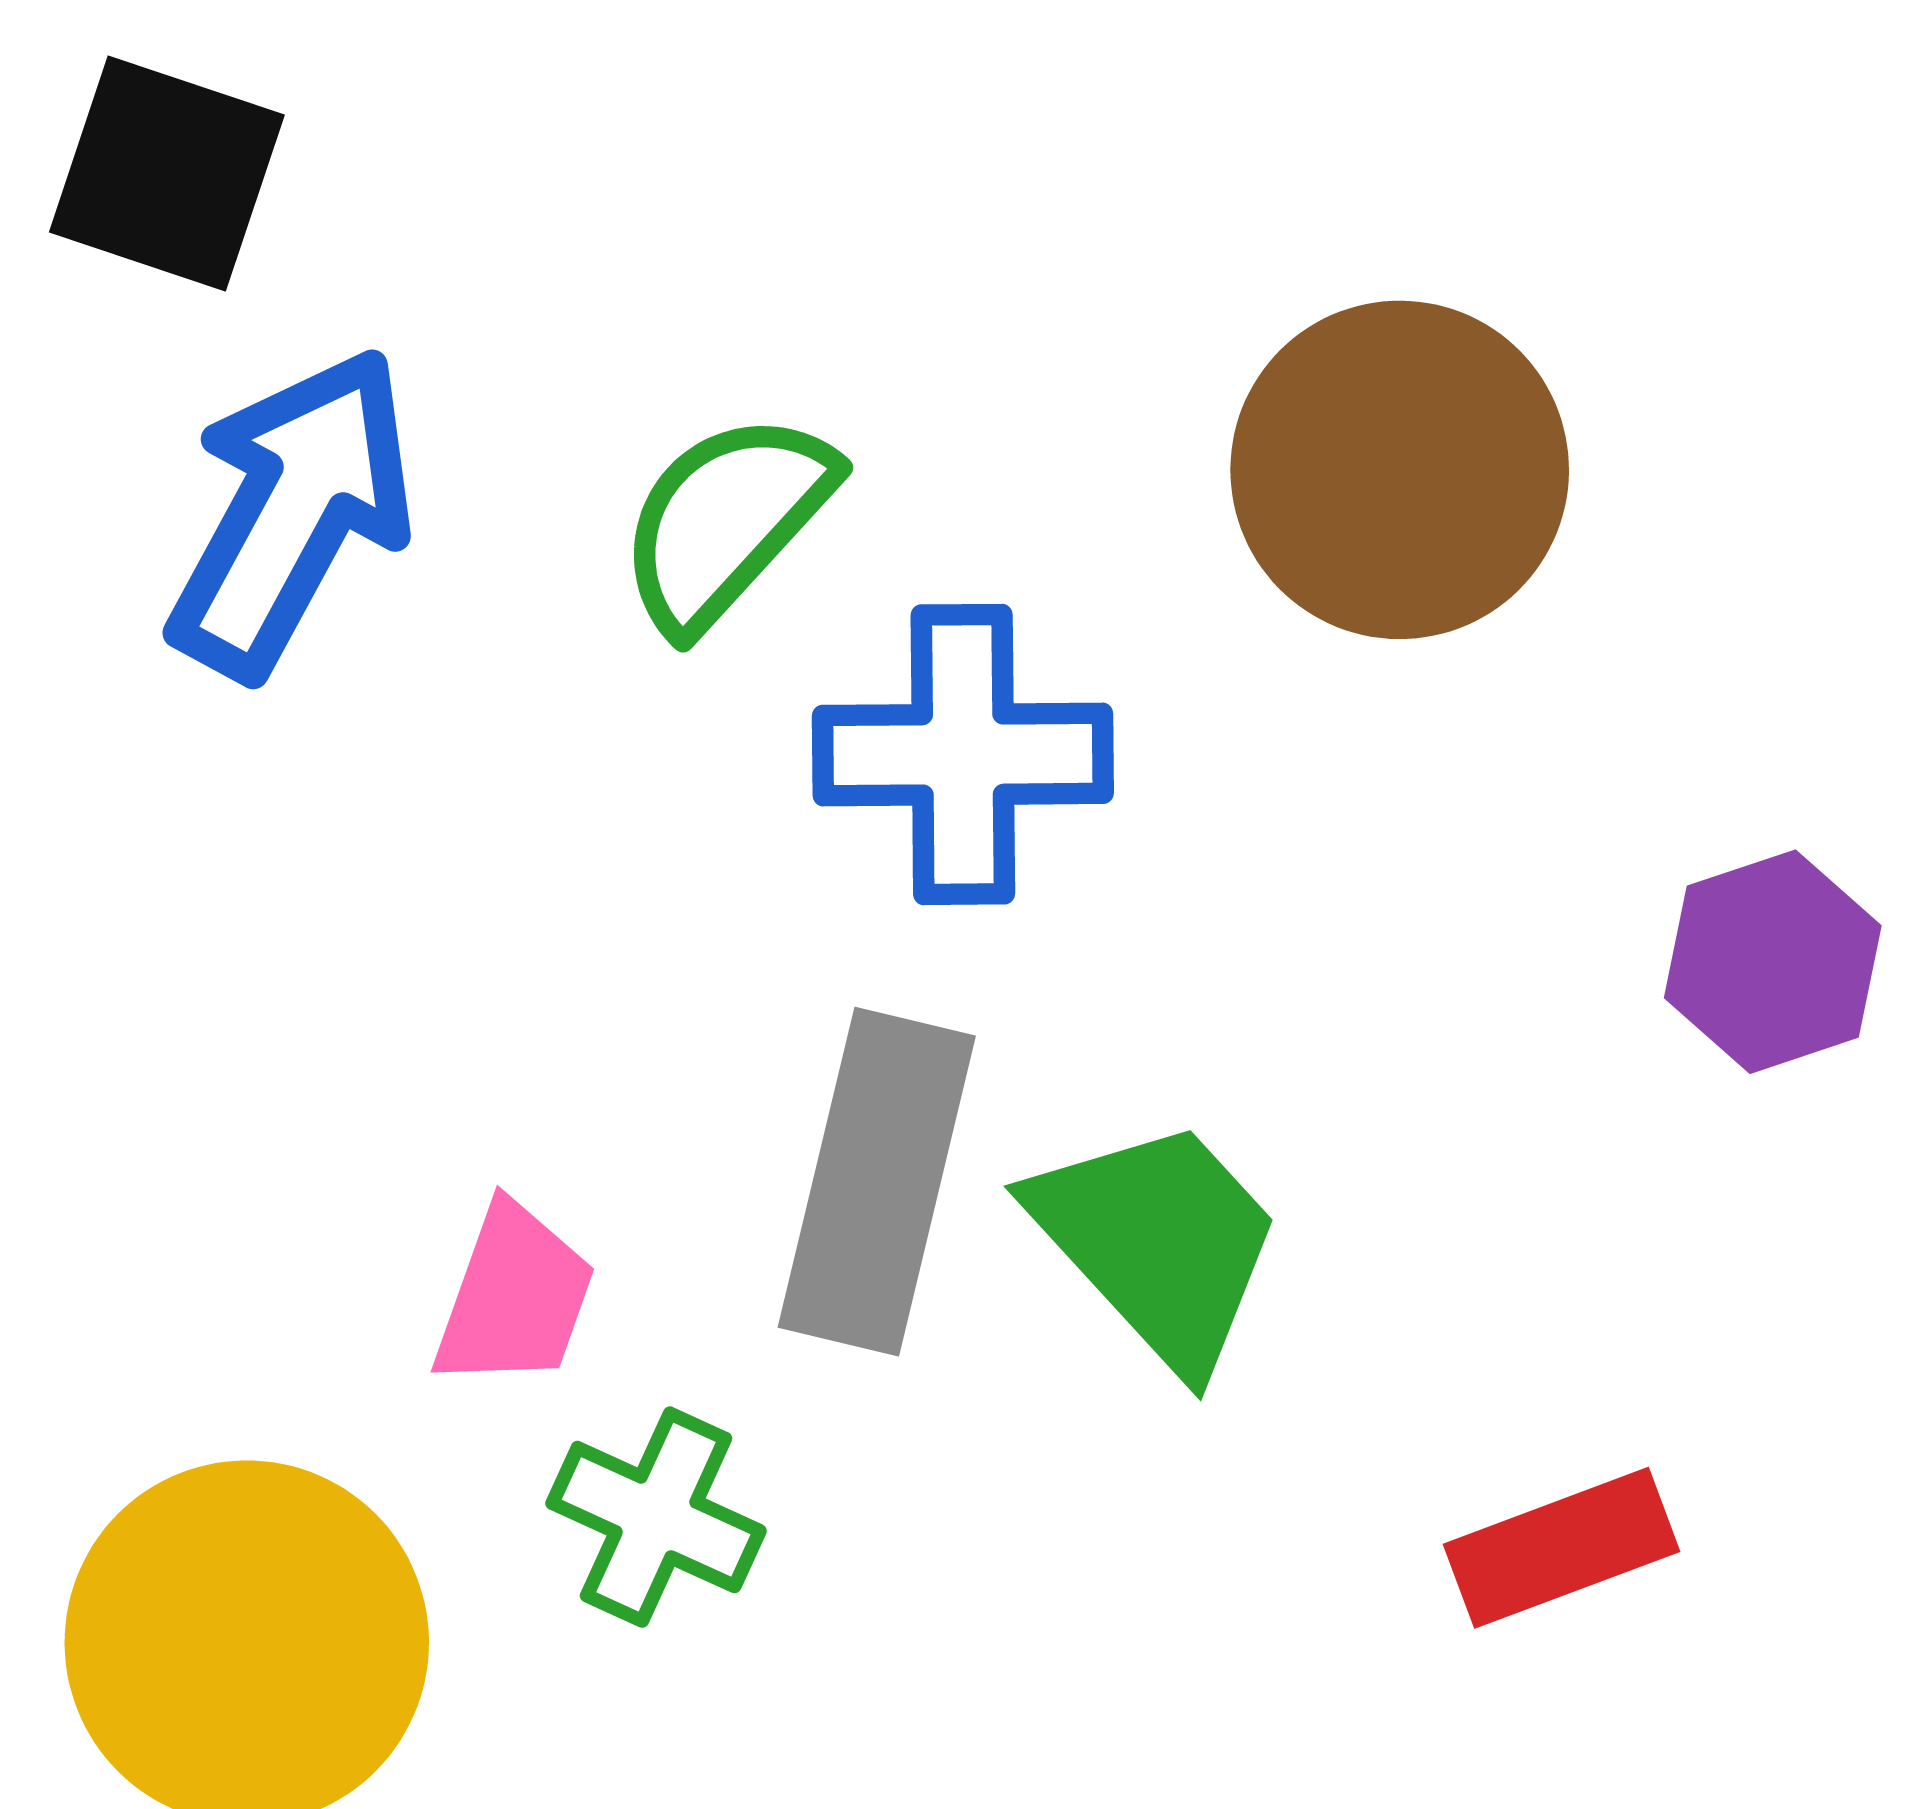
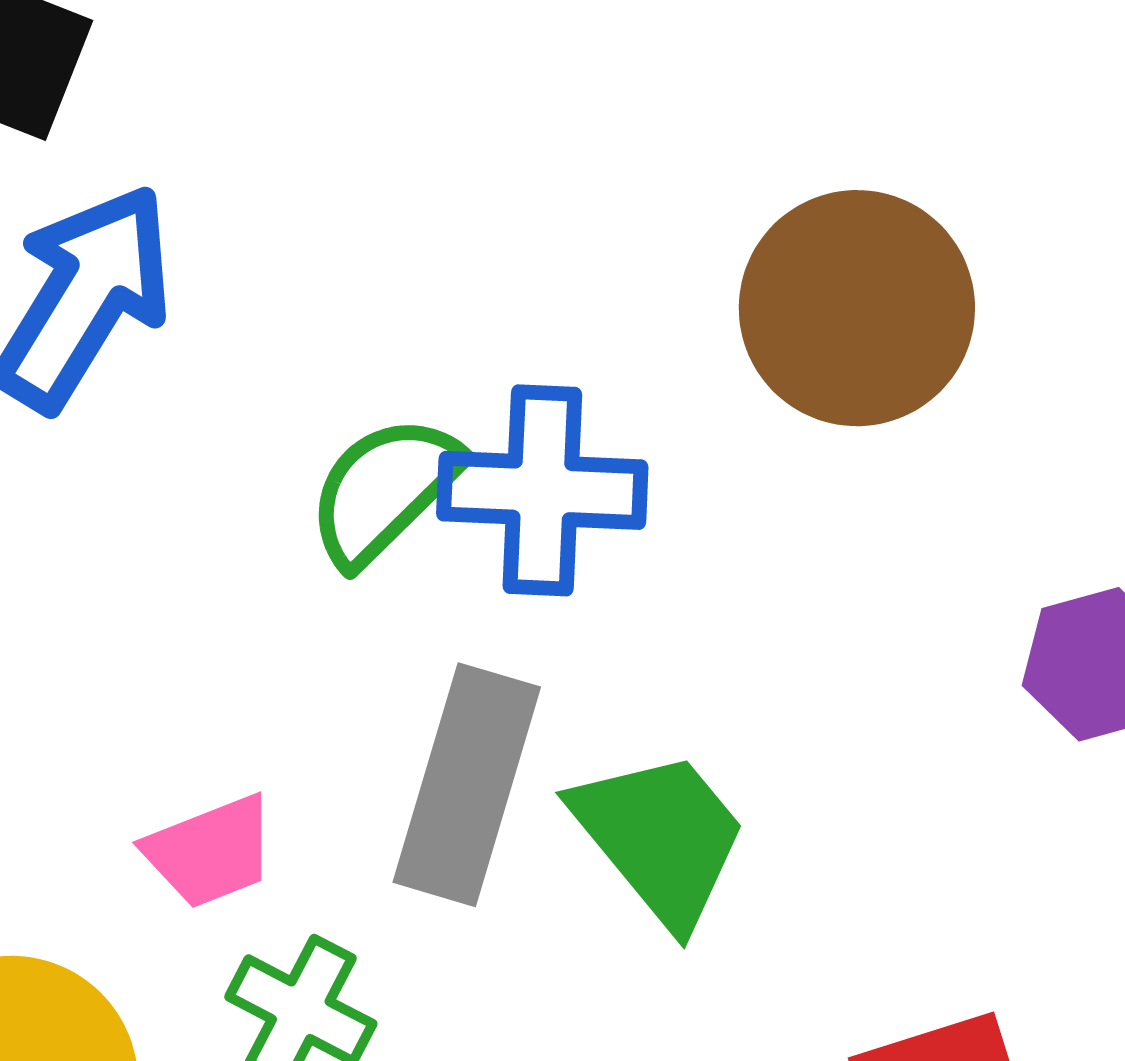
green semicircle: (726, 521) -> (384, 490), moved
pink trapezoid: (514, 1296) -> (210, 851), turned 46

